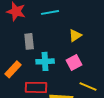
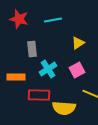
cyan cross: (45, 61) -> (48, 69), turned -30
orange rectangle: (13, 69) -> (16, 77), turned 48

